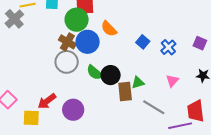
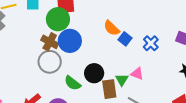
orange semicircle: (109, 29) -> (112, 28), moved
green semicircle: (95, 73) -> (73, 83), moved
pink triangle: (172, 81) -> (137, 74), moved, turned -48
green triangle: (138, 83) -> (122, 80), turned -40

